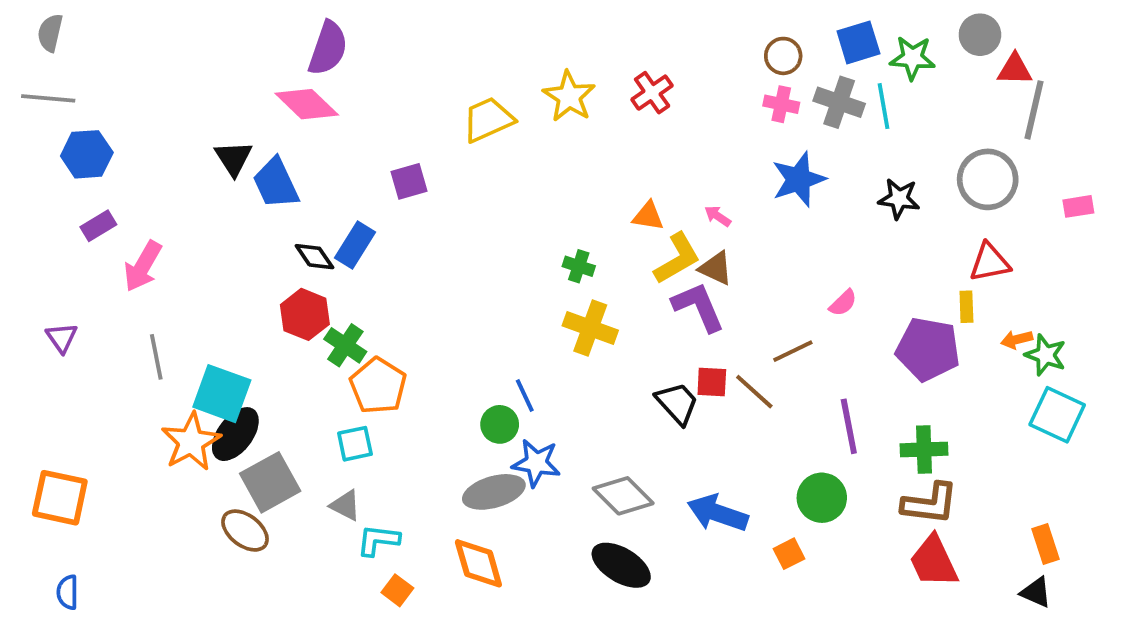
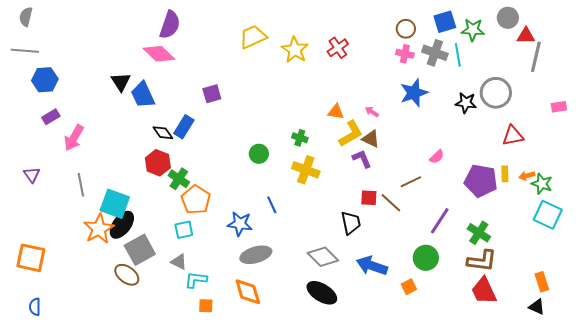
yellow trapezoid: (488, 120) -> (253, 37), moved
gray circle: (988, 179) -> (496, 93), moved
purple L-shape: (698, 307) -> (362, 159), size x0.7
yellow rectangle: (966, 307) -> (505, 174), moved
black trapezoid: (677, 403) -> (351, 223), moved, turned 30
green circle: (500, 424) -> (259, 154), moved
purple line: (849, 426) -> (440, 221), turned 44
green cross: (924, 449) -> (479, 233), turned 35
blue star: (536, 463) -> (240, 224), moved
orange square: (397, 590) -> (206, 306), turned -35

